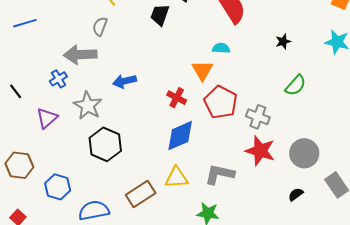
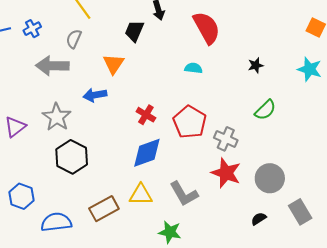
orange triangle: (202, 70) -> (114, 64), moved
blue cross: (58, 79) -> (32, 29), moved
gray L-shape: (219, 174) -> (184, 194), turned -136

